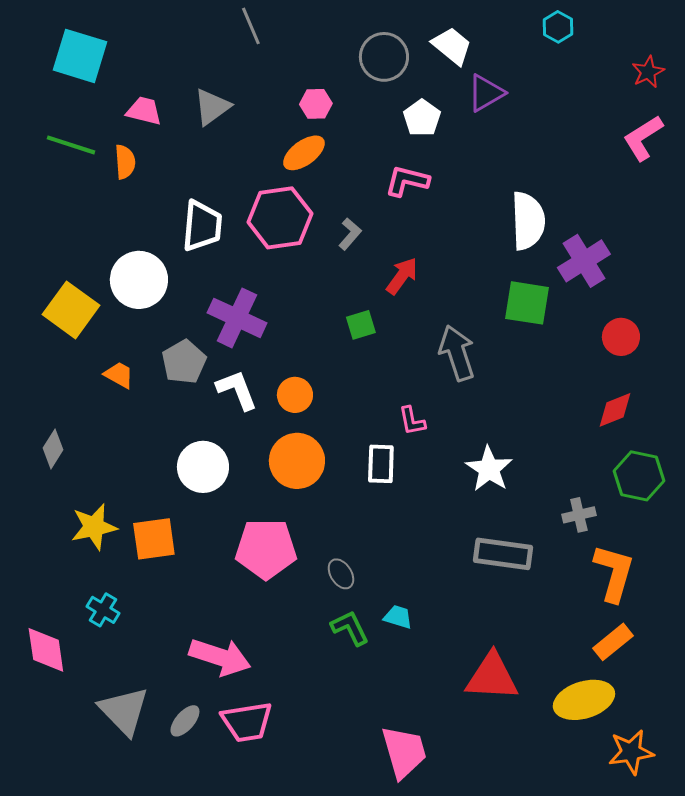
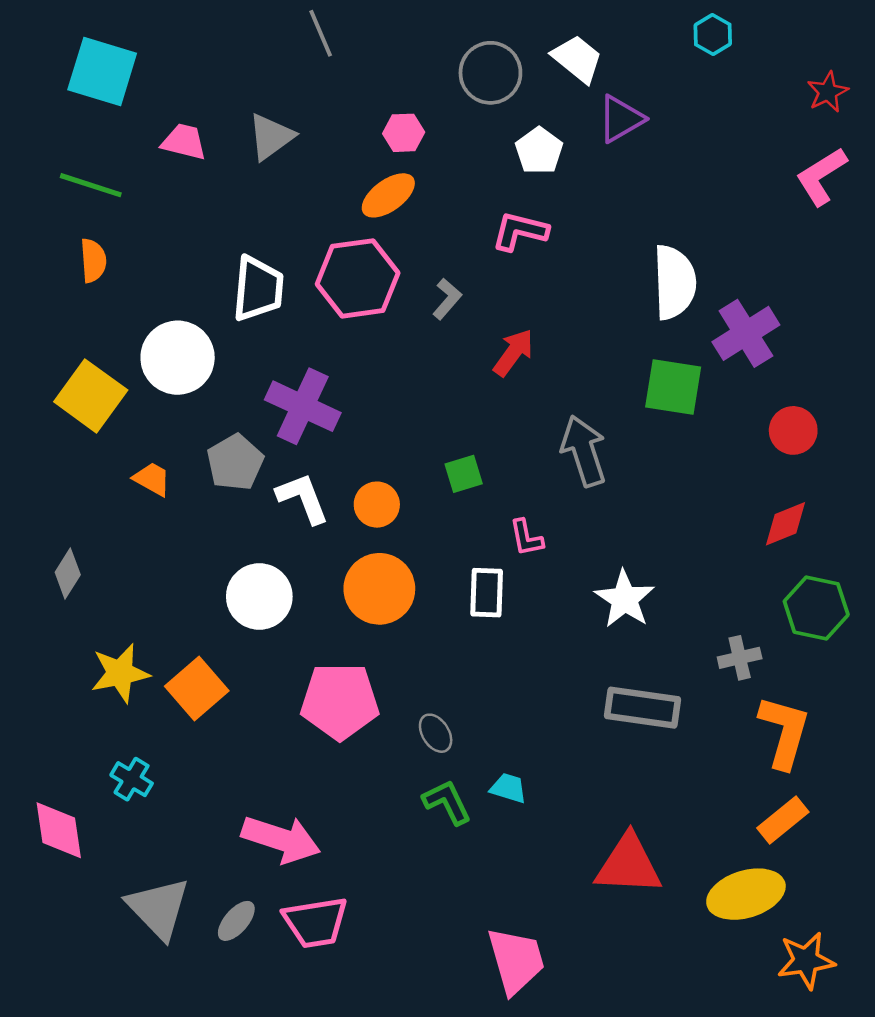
orange semicircle: (125, 162) -> (93, 261), moved
green square: (361, 325) -> (464, 474), moved
orange square: (154, 539) -> (197, 688), turned -33

